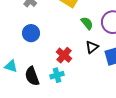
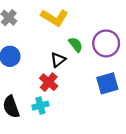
black triangle: (92, 47) -> (58, 60), moved

